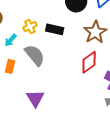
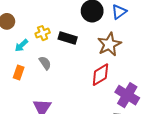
gray semicircle: (35, 55) -> (45, 63), size x0.6

